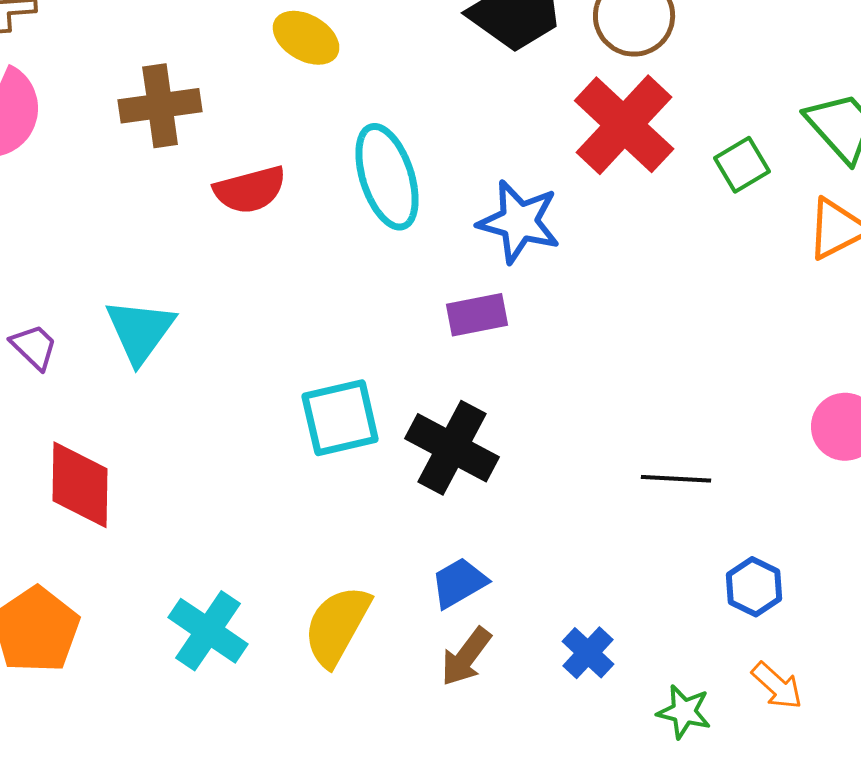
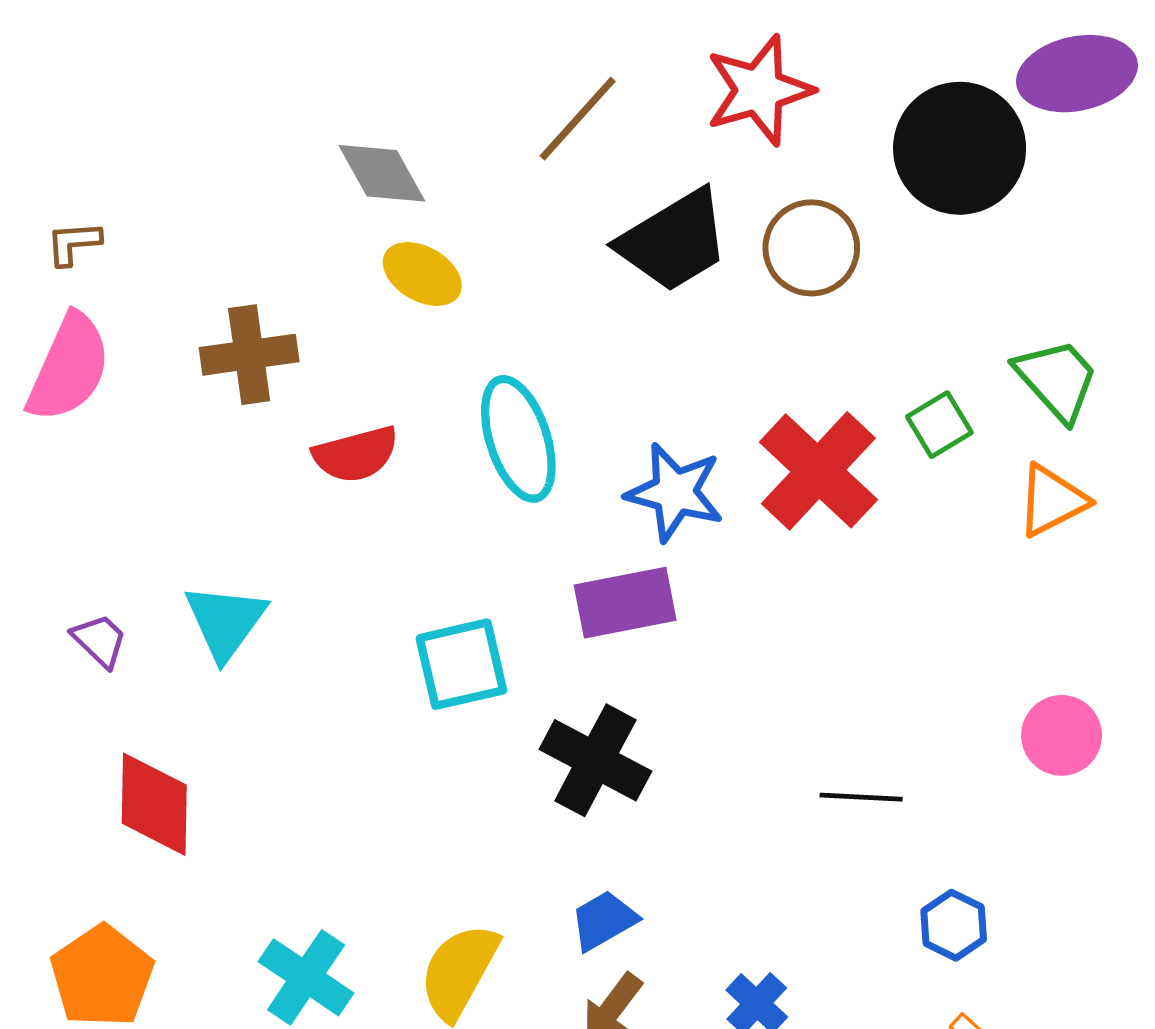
red cross: (624, 125) -> (818, 471), moved
purple rectangle: (477, 315) -> (625, 603), size x1.4
cyan square: (340, 418) -> (461, 664), moved

